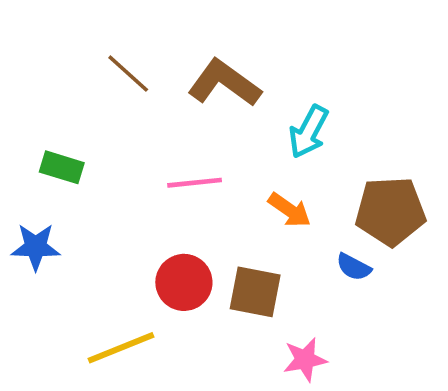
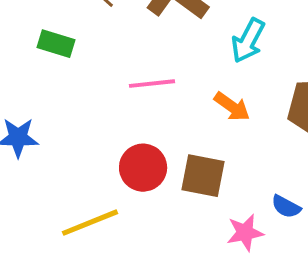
green rectangle: (62, 167) -> (56, 44), moved
blue semicircle: (354, 267) -> (286, 207), moved

